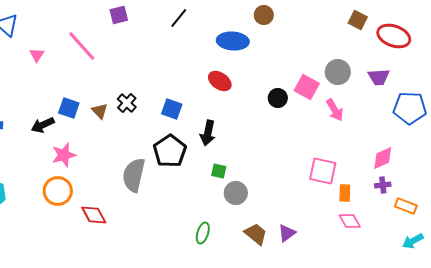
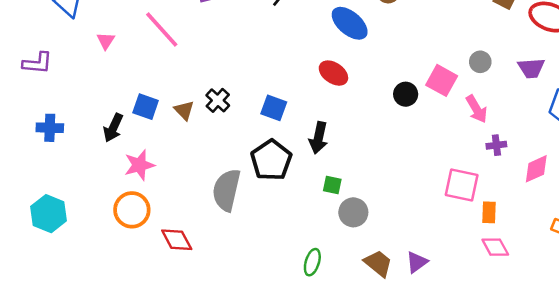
blue ellipse: (233, 41) -> (350, 23), turned 36
gray circle: (338, 72) -> (480, 62), size x0.7
black arrow: (43, 125) -> (113, 128), turned -40
purple cross: (383, 185) -> (496, 145), moved

